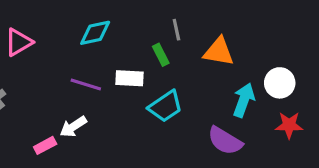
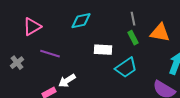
green rectangle: (161, 55) -> (133, 38), moved
purple line: (86, 84) -> (50, 54), moved

